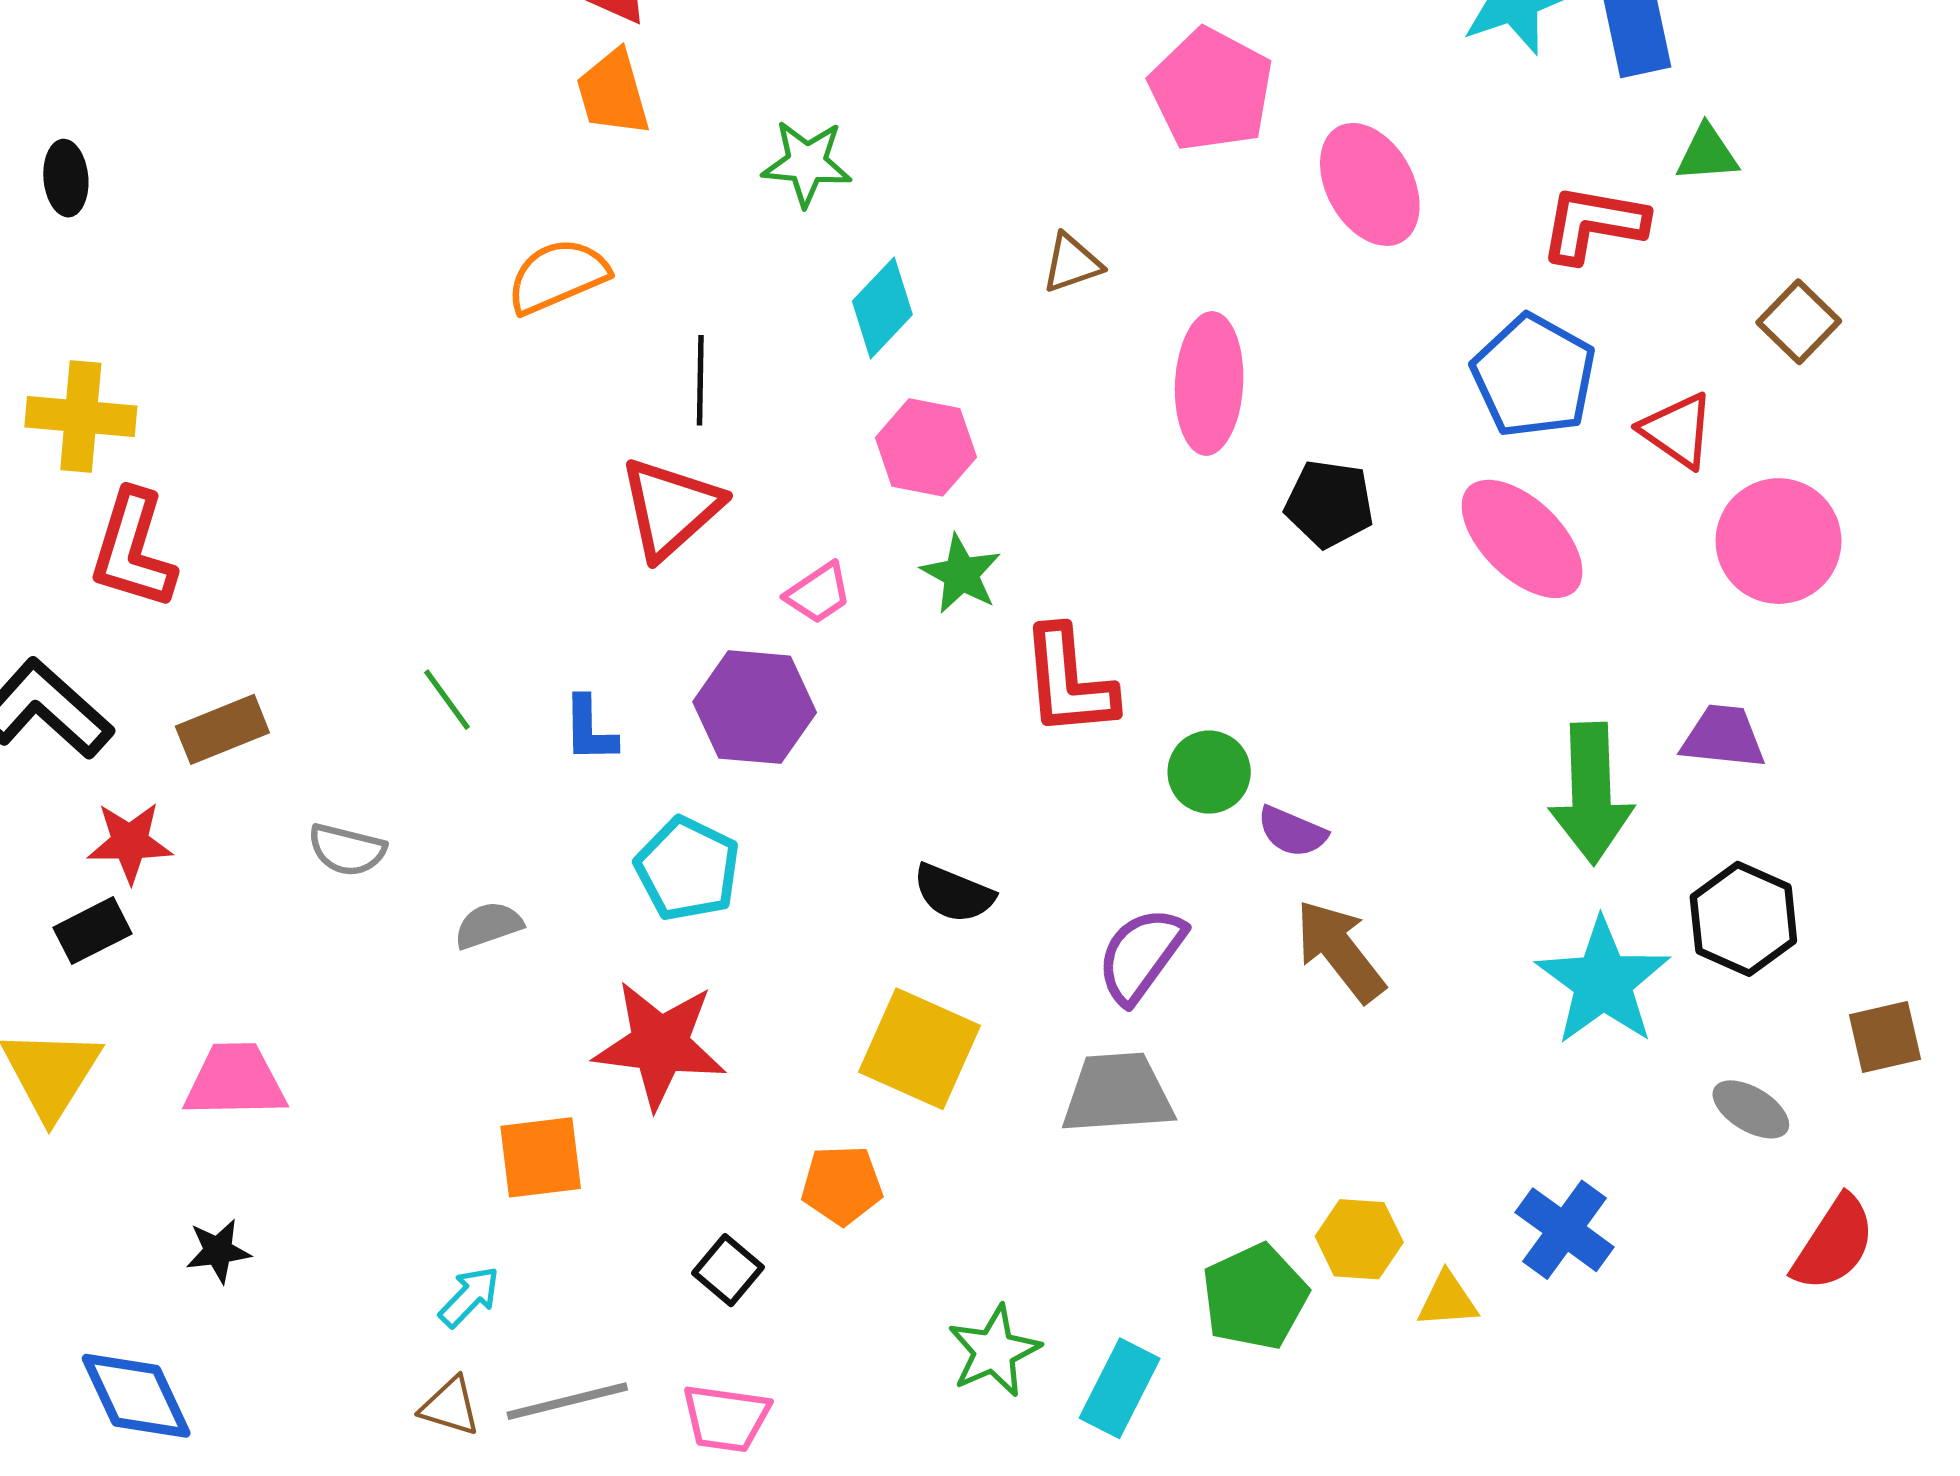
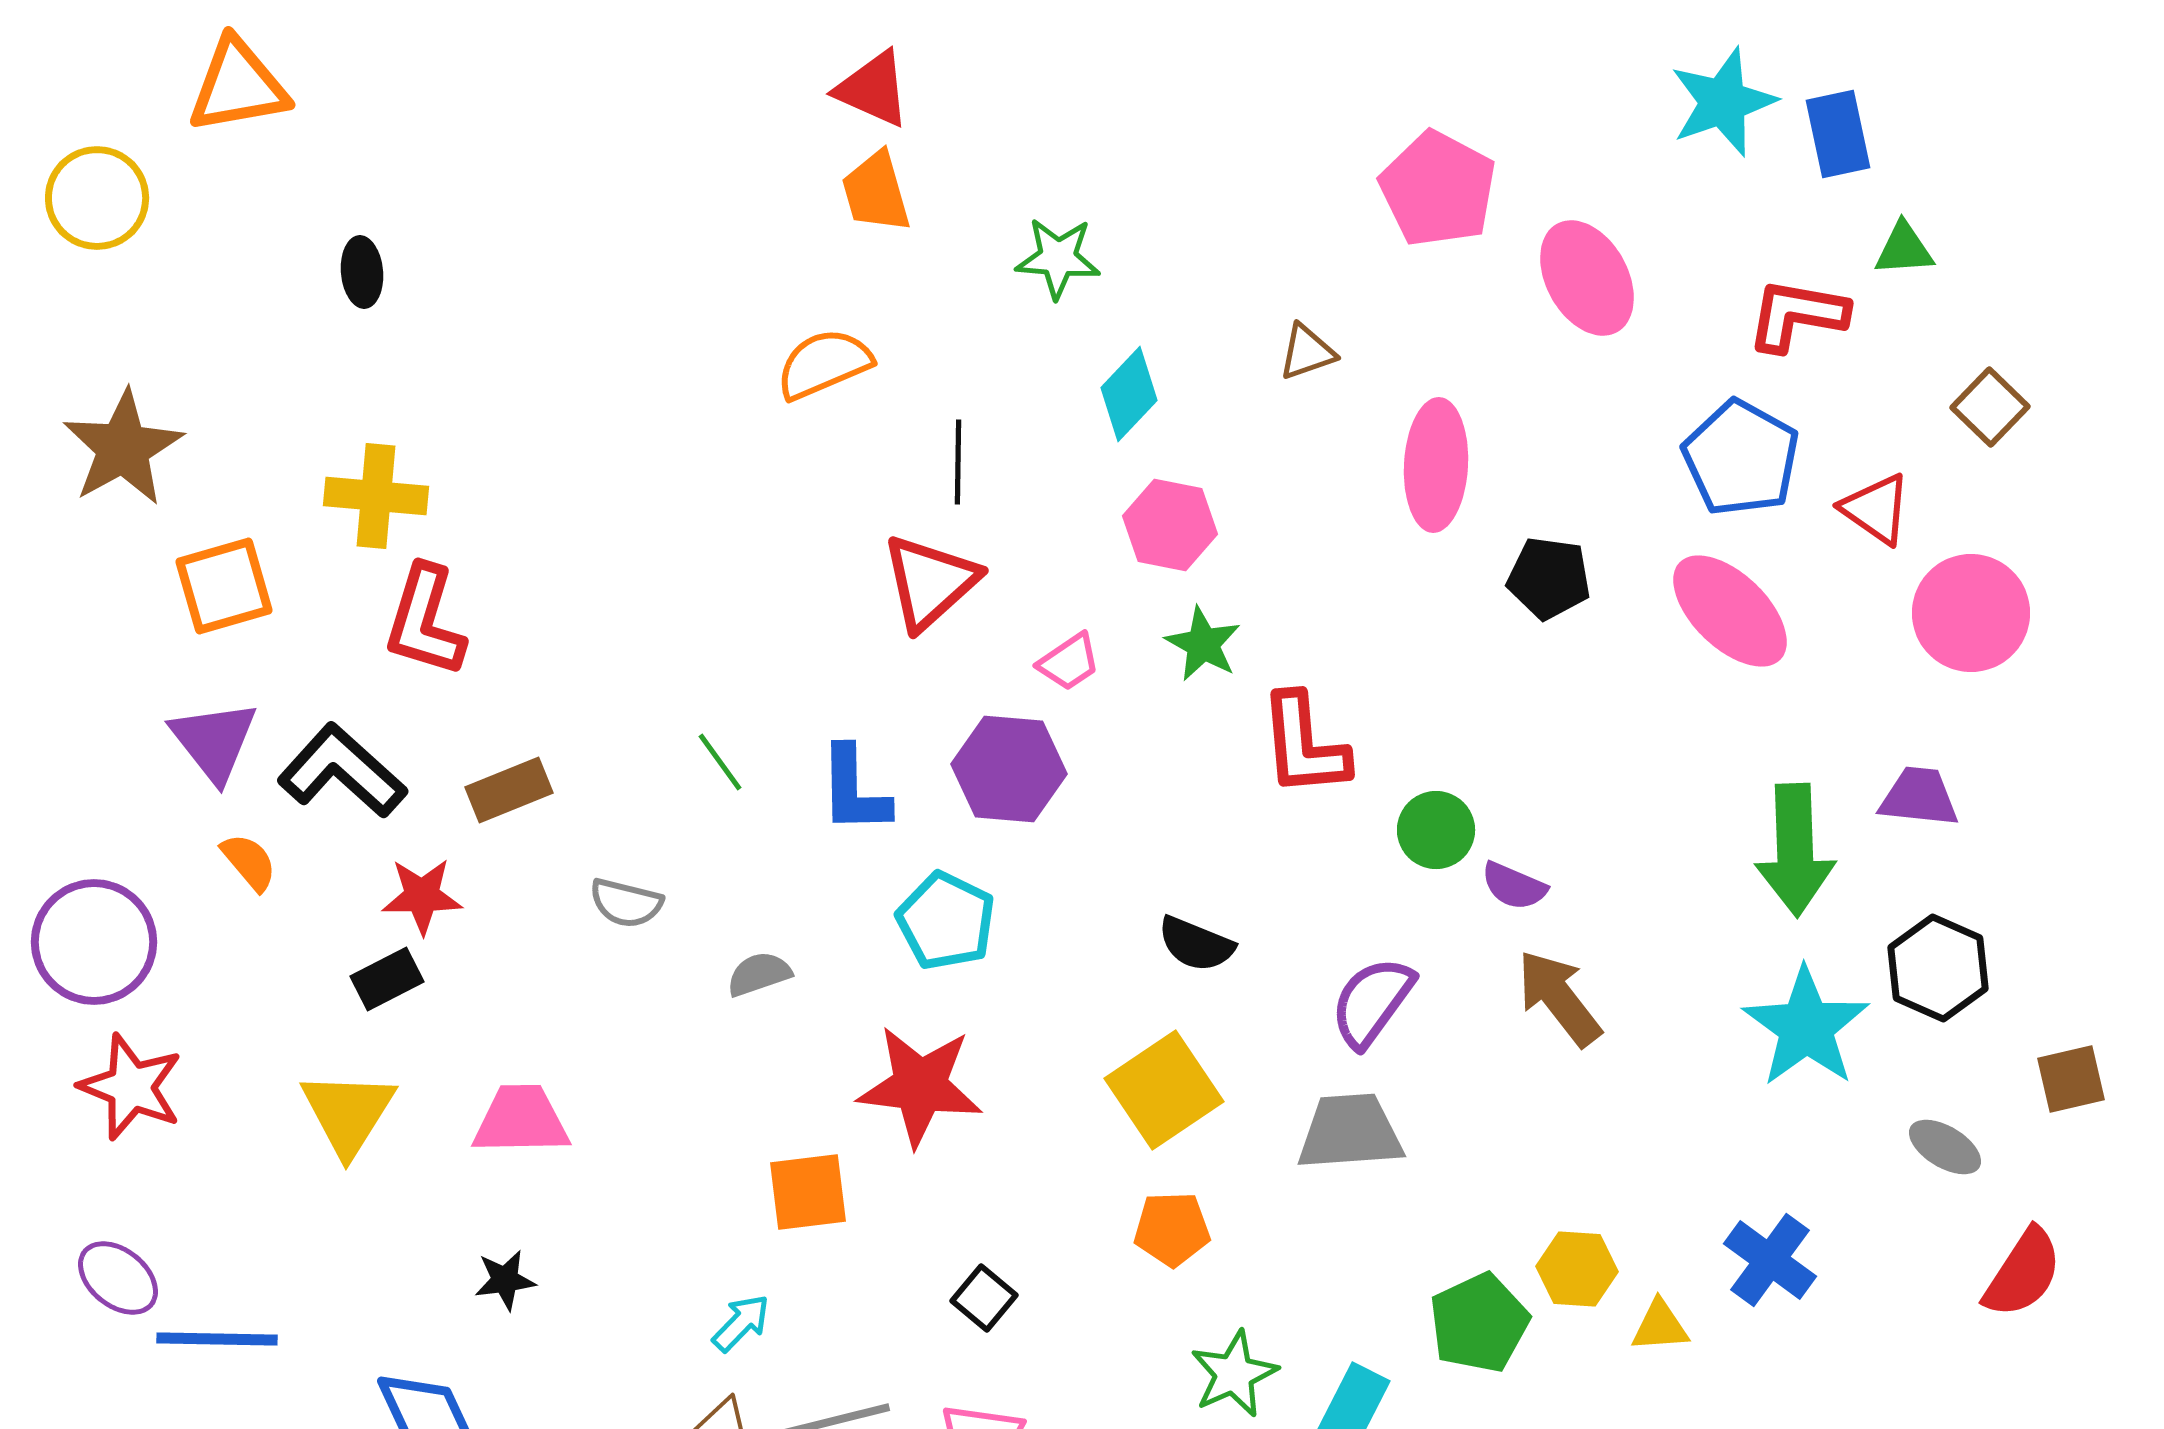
blue L-shape: (590, 729) -> (854, 790), size x1.4
yellow square: (920, 1049) -> (1164, 1090), turned 32
orange pentagon: (842, 1185) -> (1172, 1229), moved

